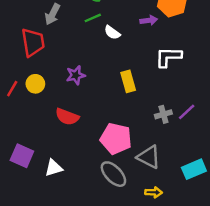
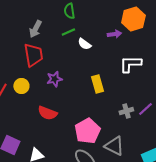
red trapezoid: (33, 42) -> (33, 55), moved
pink pentagon: (116, 139) -> (87, 131), turned 30

